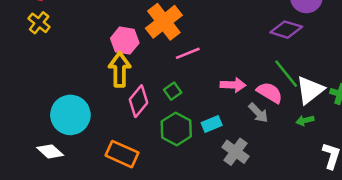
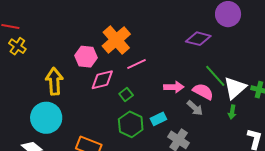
purple diamond: (286, 30) -> (198, 39), moved
yellow arrow: (120, 70) -> (54, 81), moved
pink diamond: (139, 101) -> (102, 80), moved, turned 40
green arrow: (305, 120) -> (232, 112), turned -64

